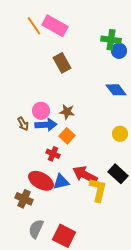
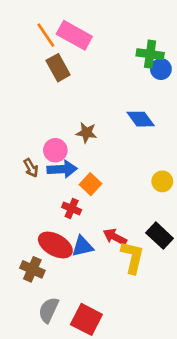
brown rectangle: (62, 63) -> (58, 68), moved
blue diamond: (116, 90) -> (141, 119), moved
brown star: (67, 112) -> (86, 133), moved
red arrow: (85, 175) -> (115, 237), size x0.7

